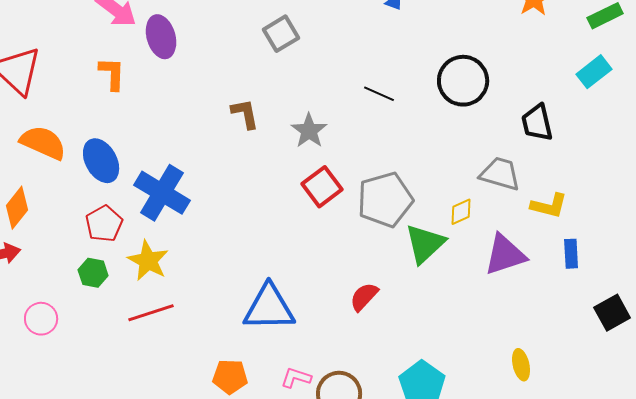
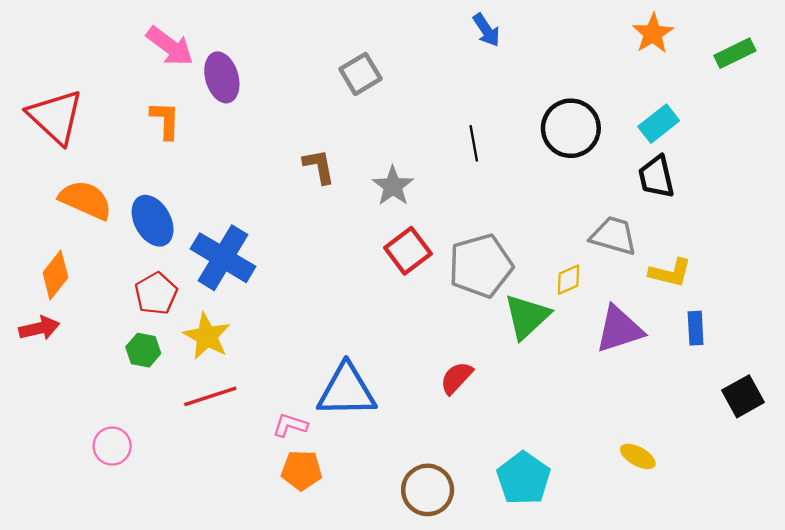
cyan rectangle: (594, 72) -> (659, 124), moved
black line: (379, 94) -> (474, 143), turned 56
pink circle: (41, 319) -> (112, 446), moved
yellow ellipse: (521, 365) -> (638, 456), turned -48
pink L-shape: (296, 378) -> (290, 425), moved

